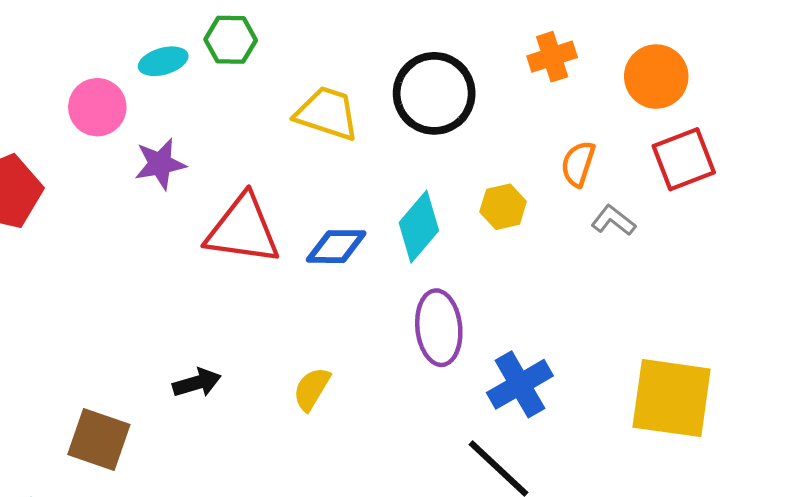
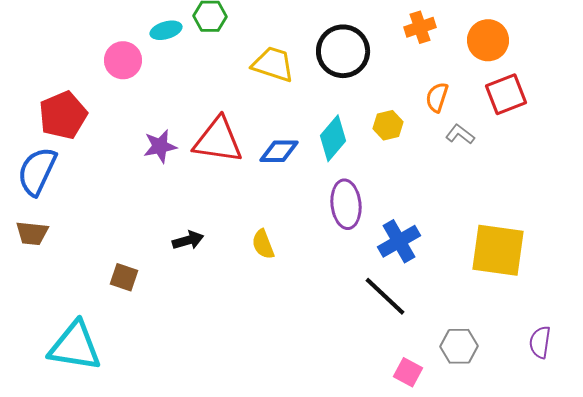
purple star: (160, 164) -> (160, 146), moved
yellow semicircle: (312, 389) -> (263, 244), turned -52
brown square: (99, 439) -> (124, 277), size x0.7

